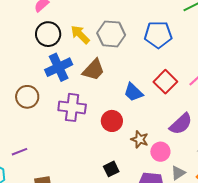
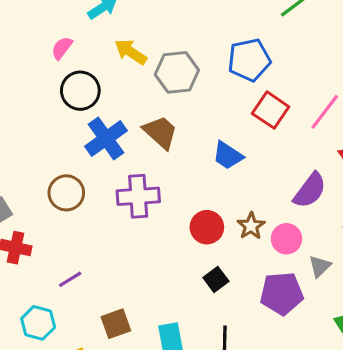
yellow arrow: (80, 35) -> (131, 52), moved
brown trapezoid: (94, 70) -> (160, 132), turned -80
red square: (165, 82) -> (271, 110), moved
red circle: (112, 121) -> (207, 227), moved
brown star: (140, 139) -> (251, 226), turned 30

